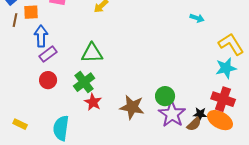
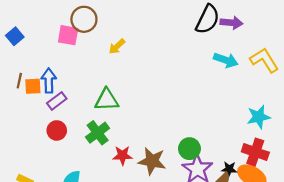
orange square: (31, 12) -> (33, 86), moved
cyan arrow: (197, 18) -> (226, 60), size x1.5
brown line: (15, 20) -> (19, 81), moved
yellow L-shape: (231, 44) -> (264, 60), moved
red star: (93, 102) -> (123, 155), moved, turned -30

